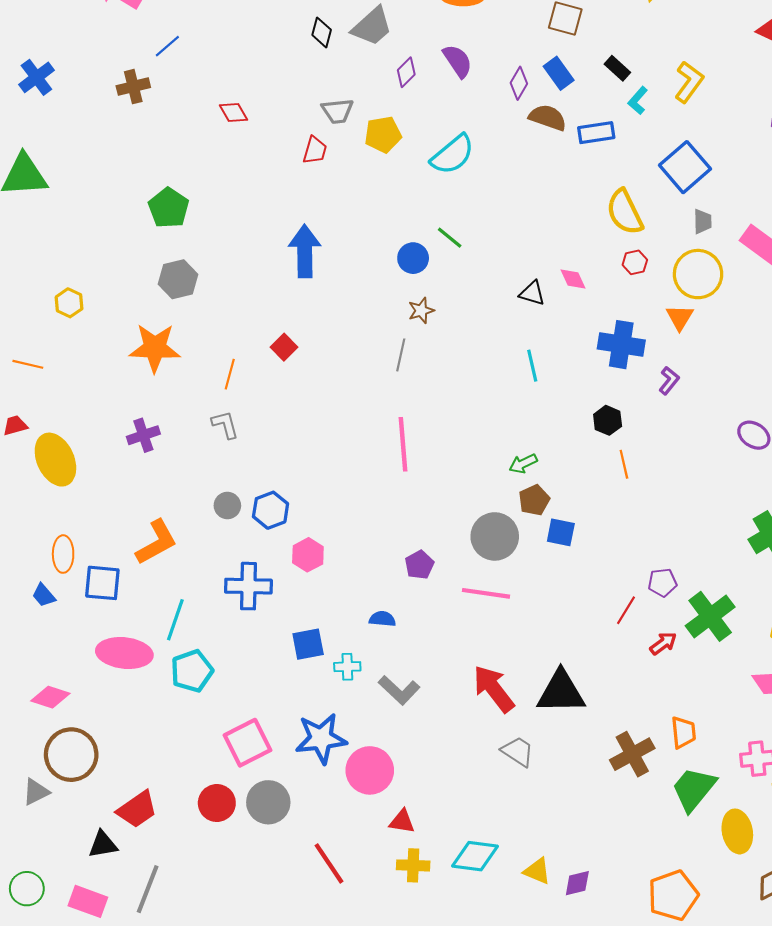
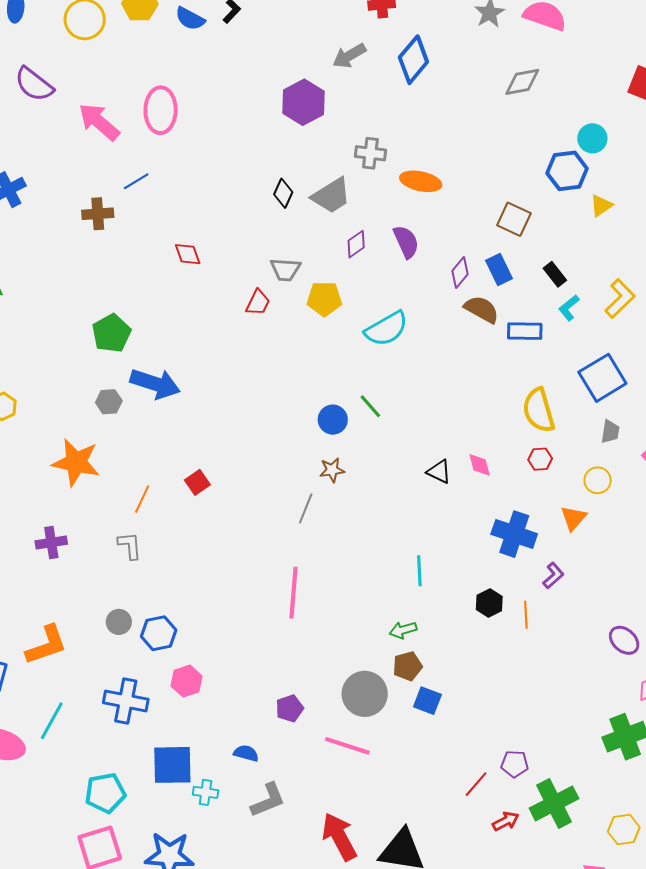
blue arrow: (305, 251) -> (155, 384), moved, turned 99
yellow circle: (698, 274) -> (598, 480), size x0.6
gray hexagon: (178, 279) -> (109, 402), size x0.7
cyan line: (532, 366) -> (419, 571), moved
orange line: (624, 464) -> (526, 615), moved
blue square: (308, 644) -> (172, 765), size x1.4
cyan pentagon: (192, 671) -> (105, 793), moved
gray L-shape: (399, 690) -> (268, 800), moved, turned -75

